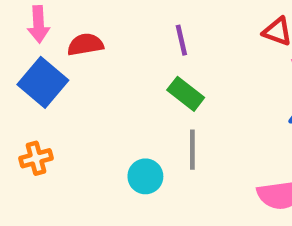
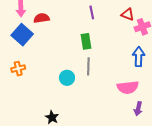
purple line: (181, 40) -> (92, 12), moved
green rectangle: (186, 94) -> (86, 41), turned 42

